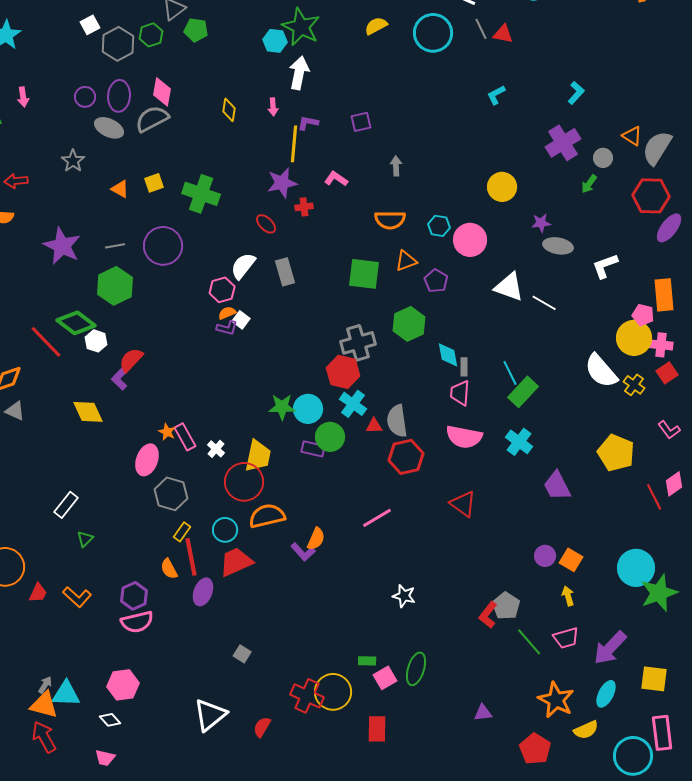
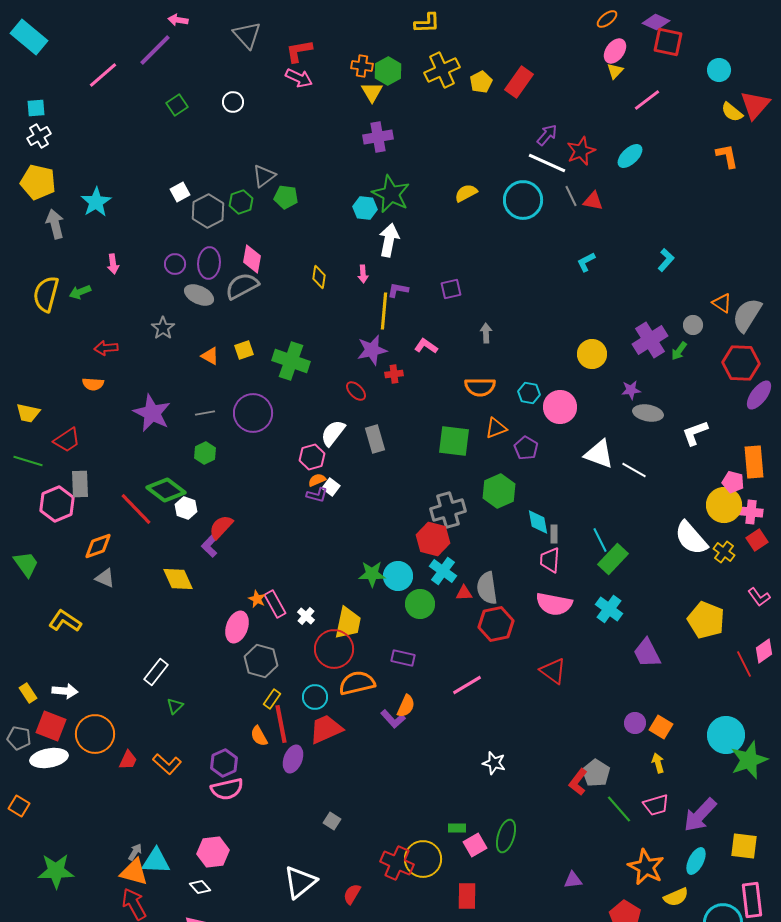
purple cross: (563, 143) -> (650, 340), moved
green hexagon: (115, 286) -> (205, 453), size x0.6
purple rectangle: (313, 449) -> (403, 658), moved

